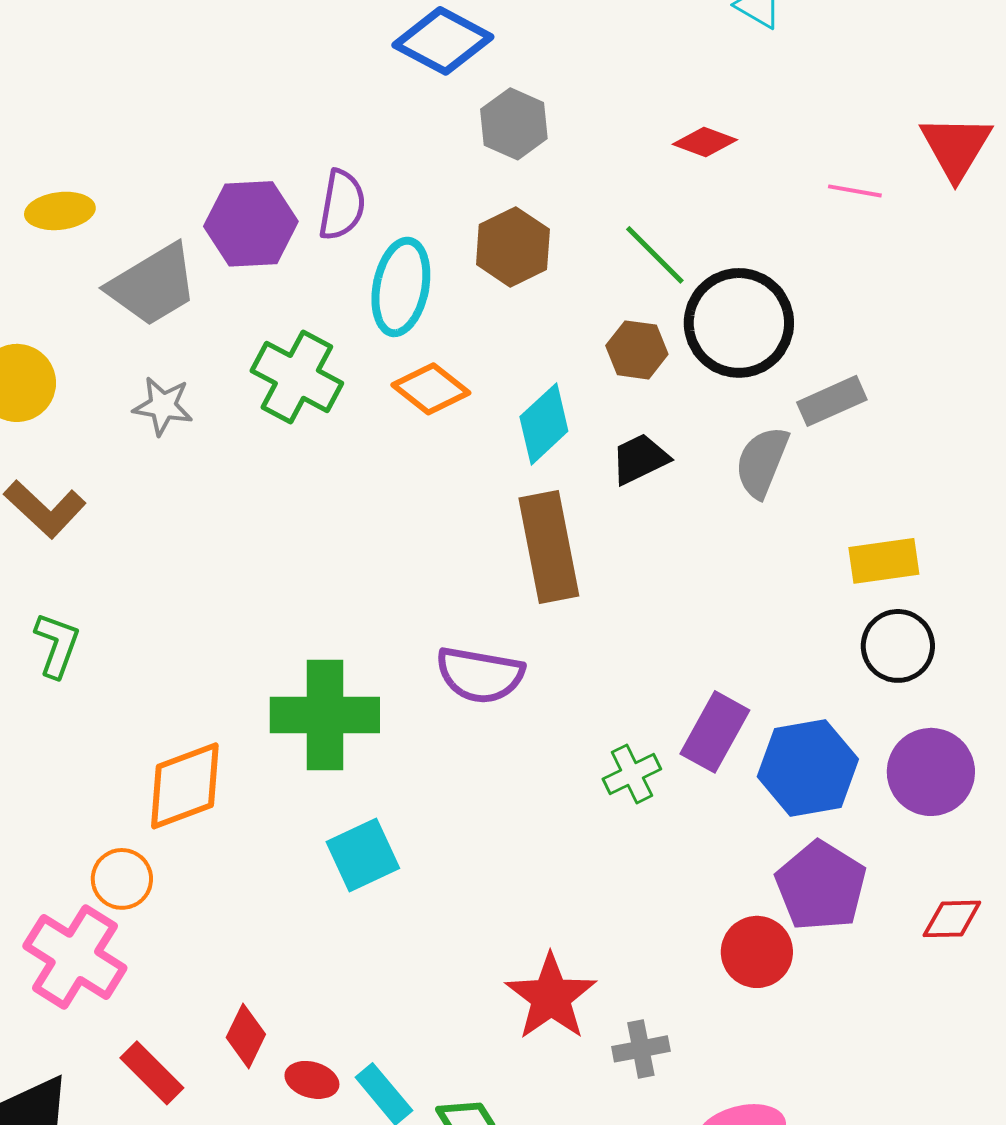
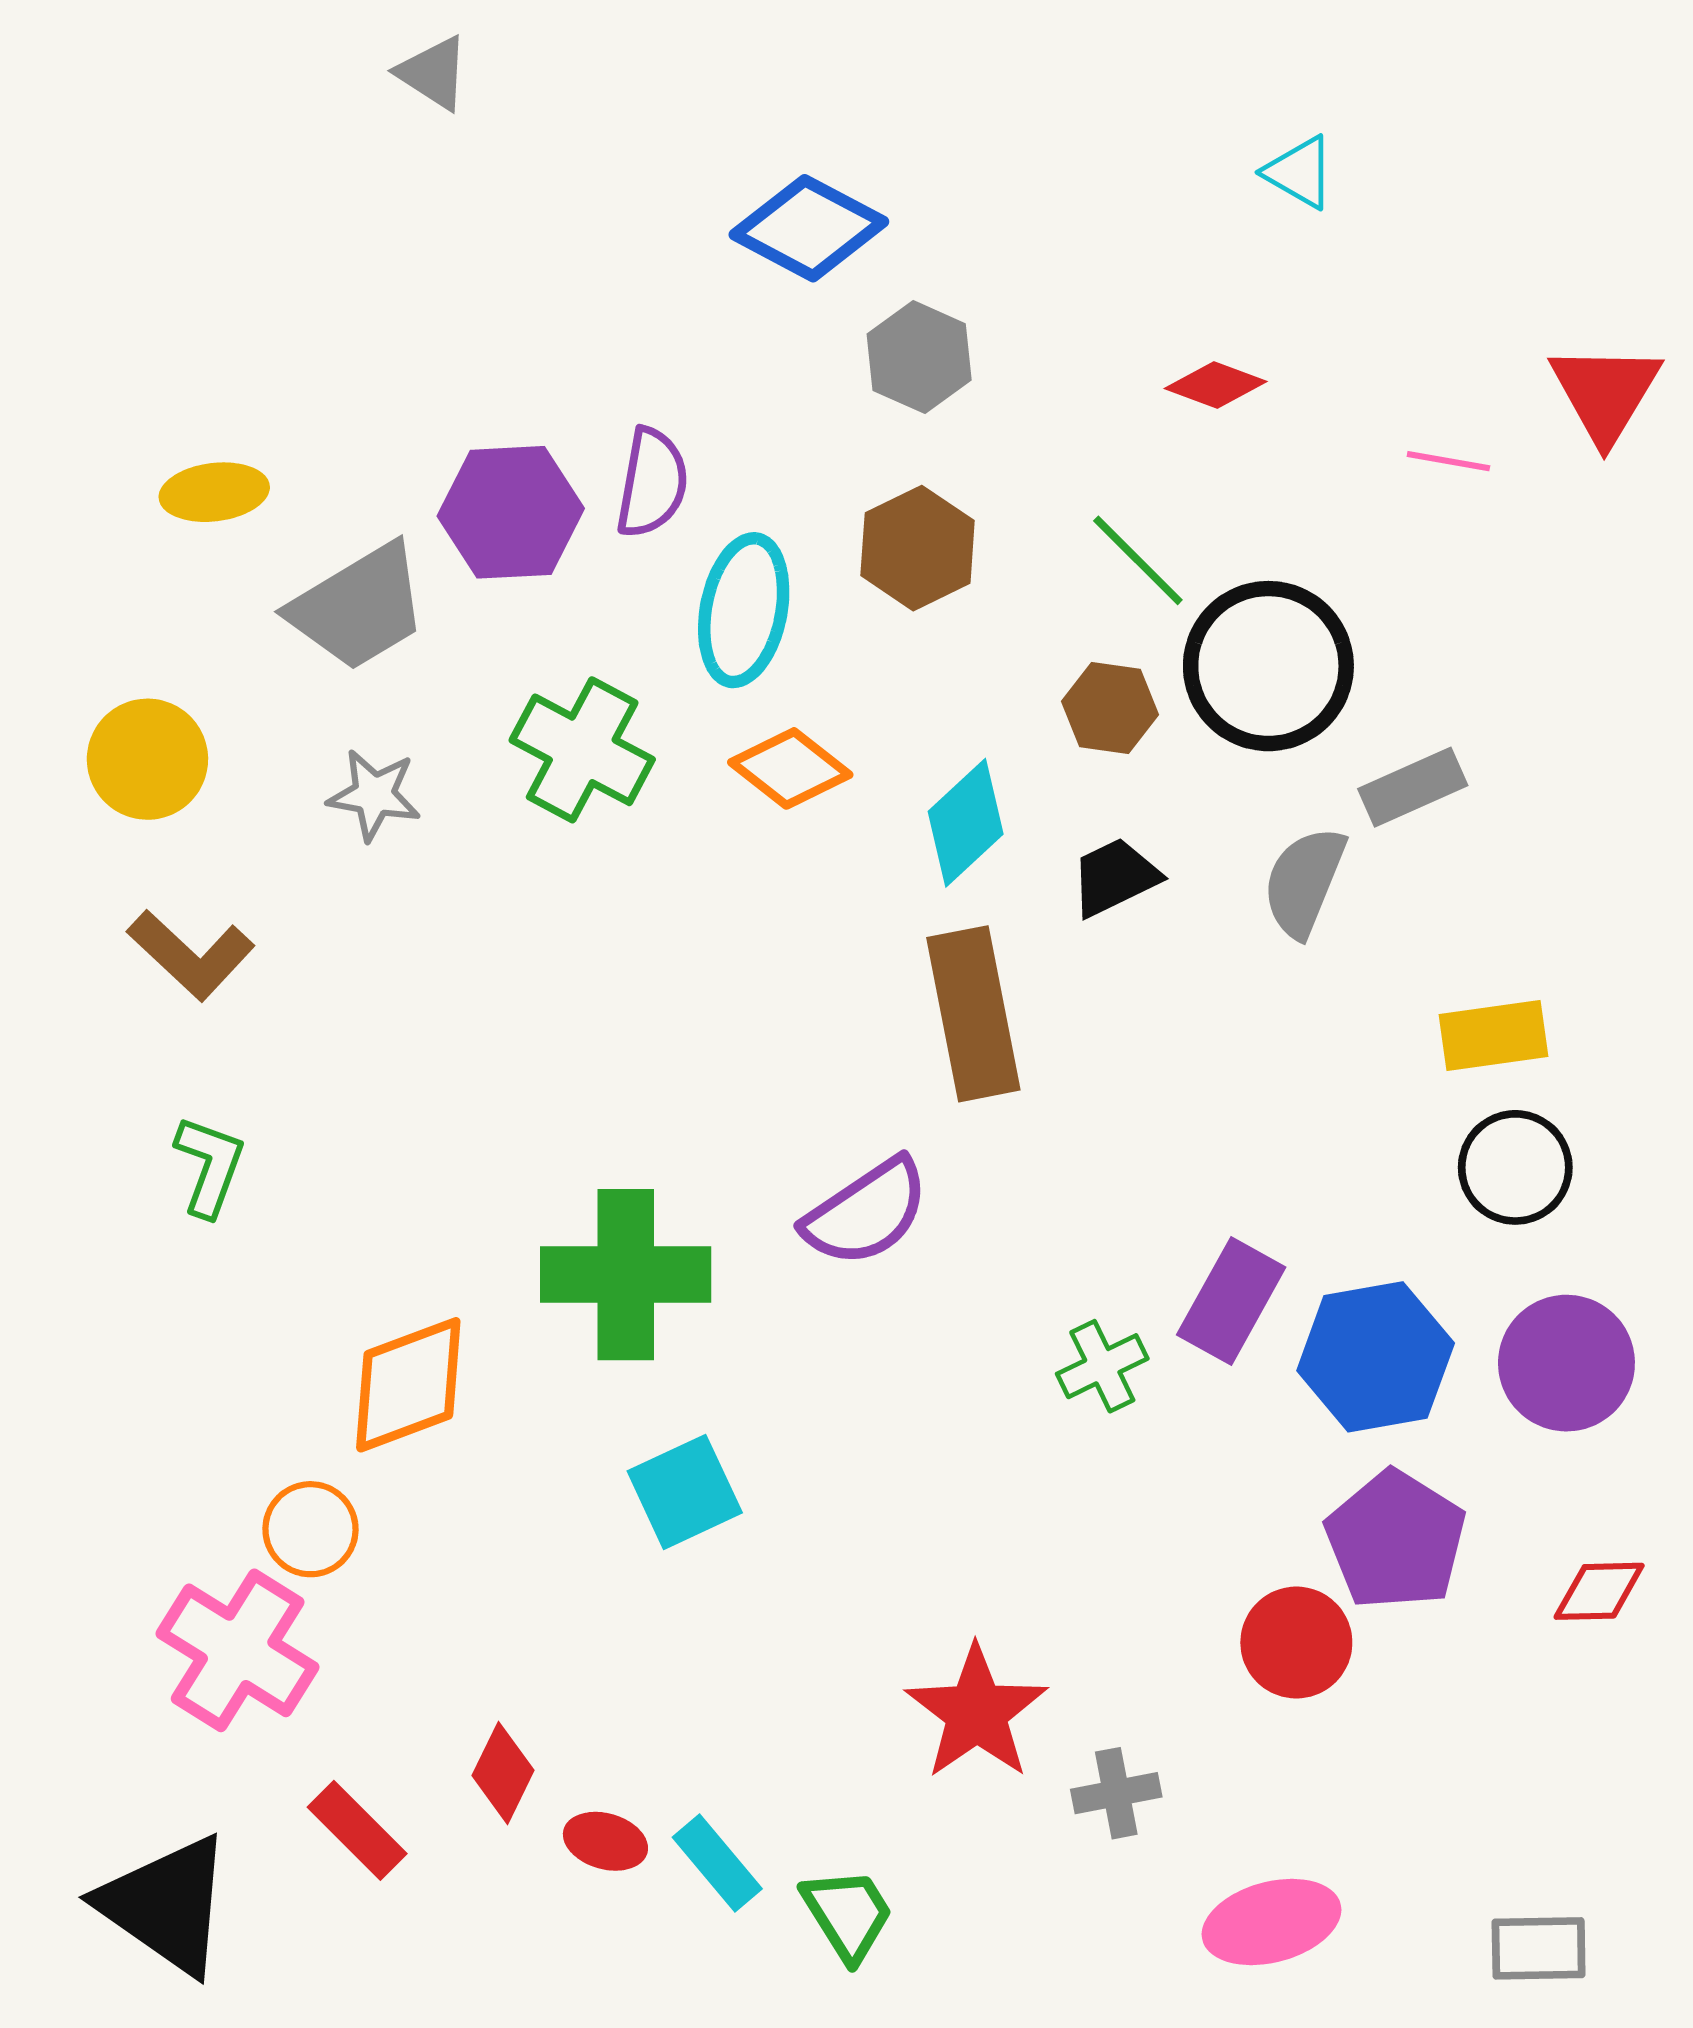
purple semicircle: (480, 675) -> (866, 1213), turned -44

